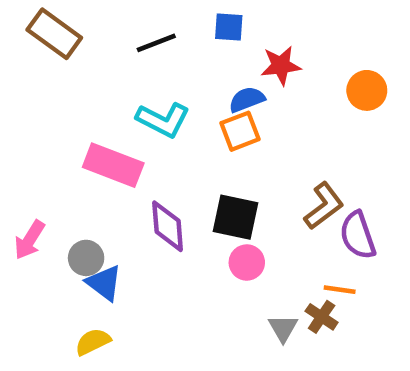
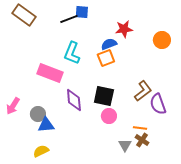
blue square: (229, 27) -> (82, 12), moved
cyan L-shape: (163, 120) -> (72, 53), turned 85
blue triangle: (104, 283) -> (46, 125), turned -42
orange line: (340, 290) -> (140, 128), moved

